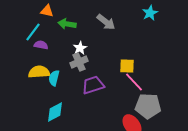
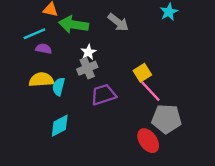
green arrow: (67, 24) -> (73, 25), size x1.4
cyan line: (33, 32) -> (34, 34), turned 30
yellow square: (127, 66) -> (142, 73), turned -35

